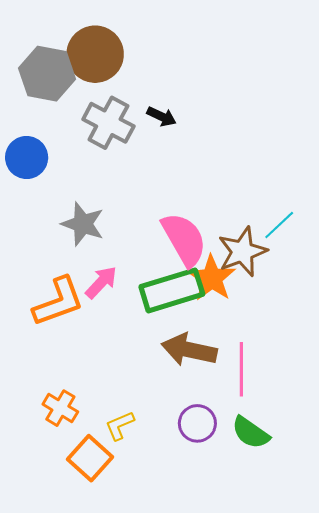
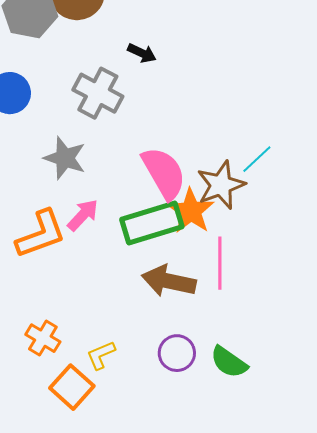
gray cross: (108, 123) -> (98, 93), moved
pink line: (241, 369) -> (220, 263), moved

